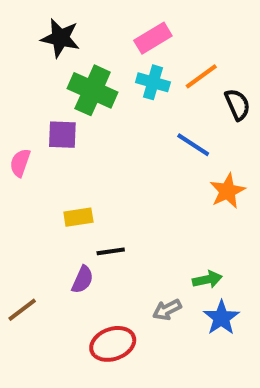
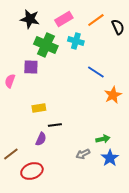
pink rectangle: (153, 38) -> (64, 19), moved
orange line: (201, 76) -> (96, 20), moved
black semicircle: (237, 104) -> (118, 27), moved
red ellipse: (113, 344) -> (32, 171), moved

